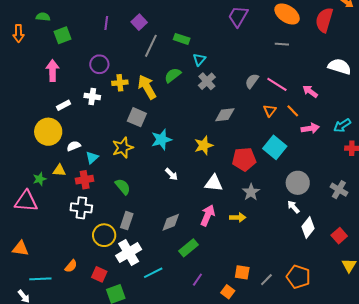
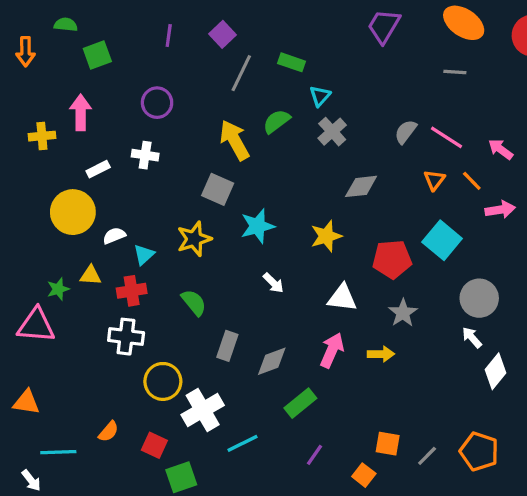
yellow cross: (120, 83) -> (42, 136), moved
gray rectangle: (127, 221) -> (227, 346), moved

